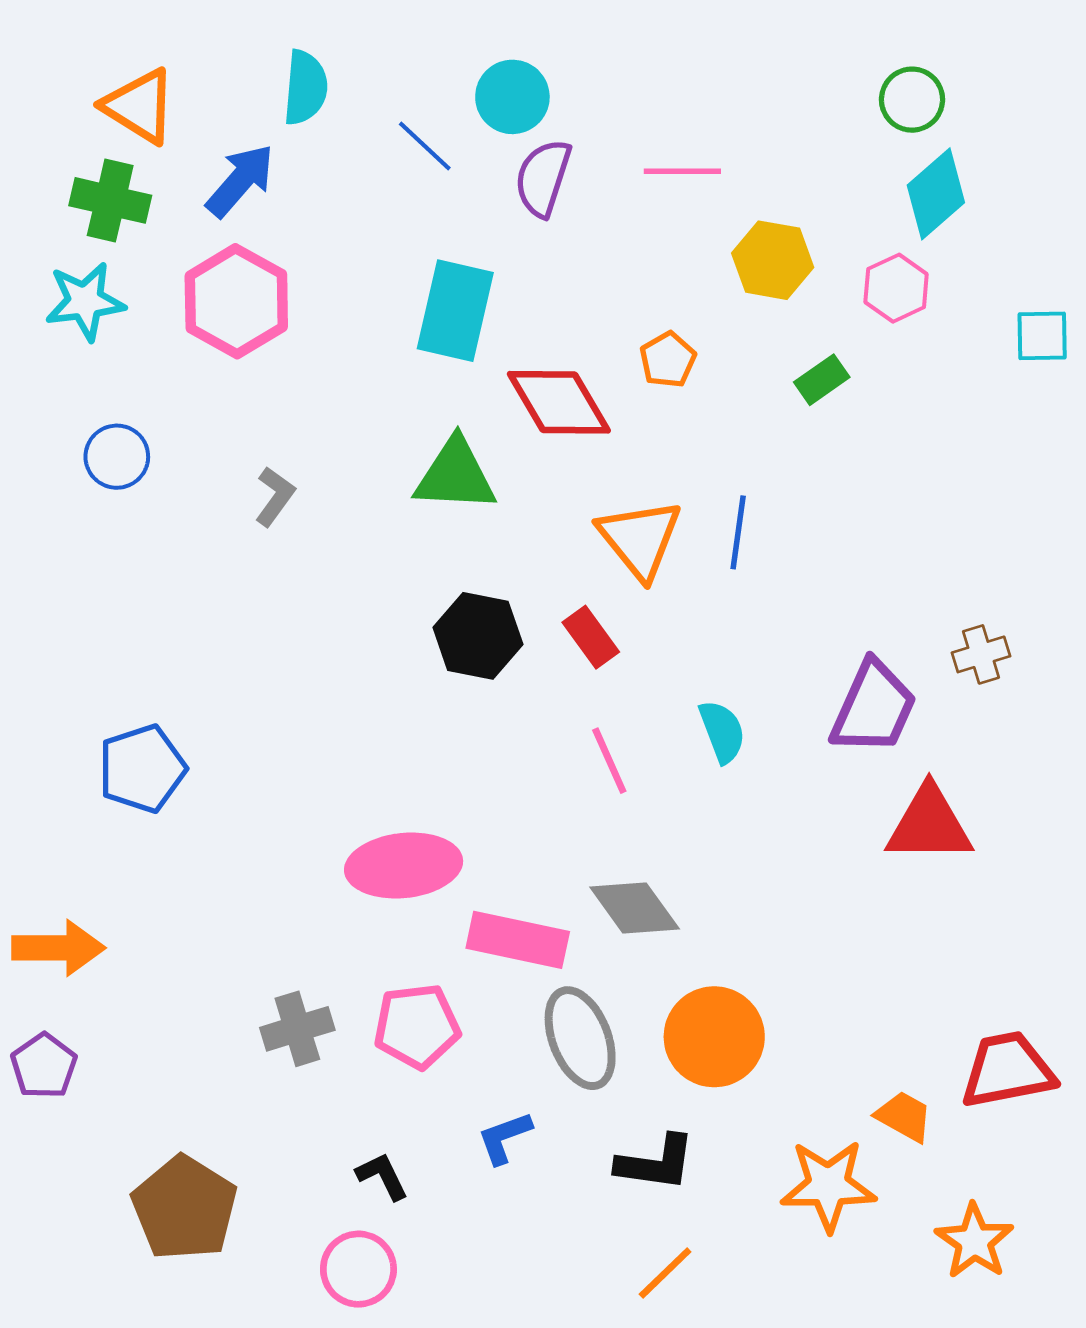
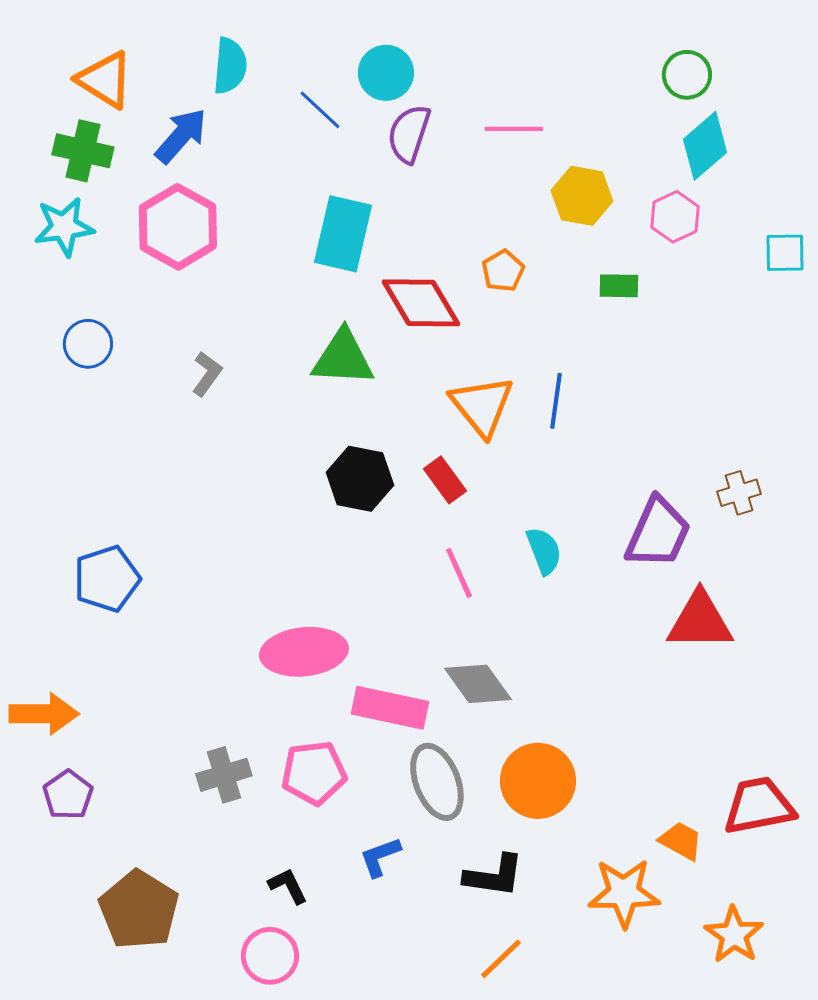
green rectangle: (822, 380) -> (619, 286), turned 36
purple pentagon: (44, 1066) -> (68, 795), moved

